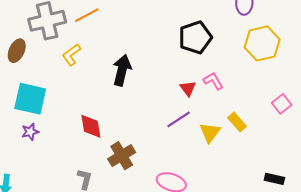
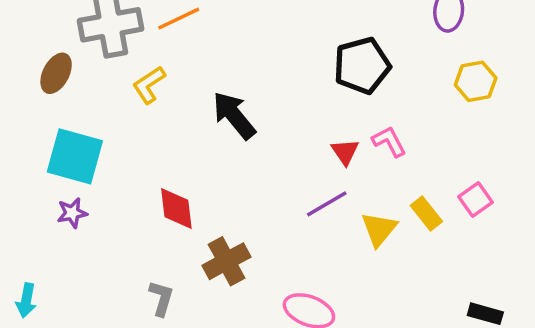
yellow hexagon: (262, 43) -> (476, 81), size x0.7
black arrow: (122, 70) -> (234, 115), turned -56
pink square: (282, 104) -> (475, 199), moved

